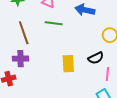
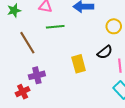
purple cross: (20, 59) -> (37, 75), moved

